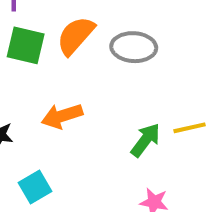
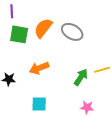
gray ellipse: (134, 47) -> (72, 32), turned 30
cyan square: (35, 187) -> (39, 104), moved, turned 35

